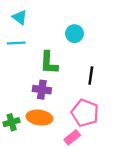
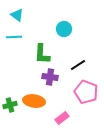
black line: (91, 76) -> (78, 65), turned 49
purple cross: (42, 90) -> (50, 77), moved
pink pentagon: (85, 113) -> (86, 92), moved

